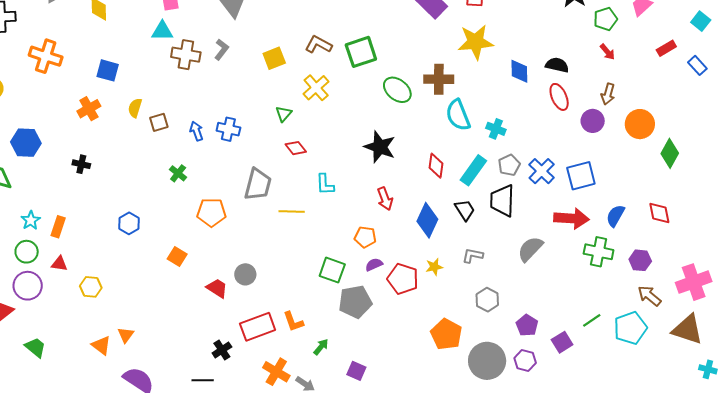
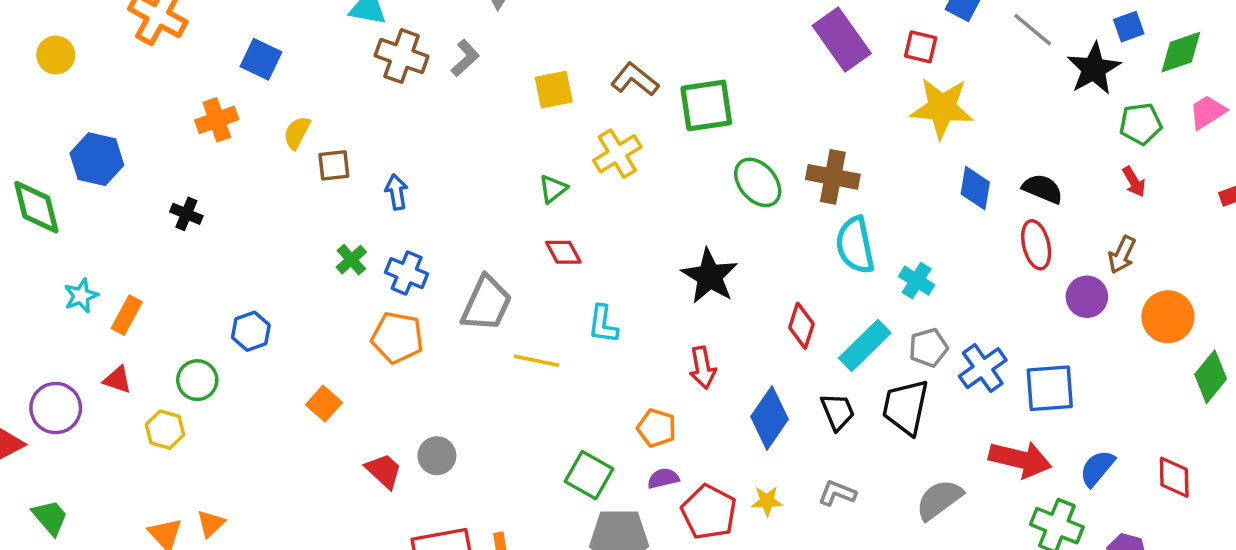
yellow star: (476, 42) -> (942, 108), moved
blue cross: (228, 129) -> (407, 273), moved
green circle: (27, 252) -> (197, 380), moved

